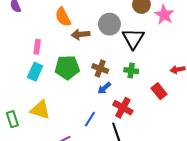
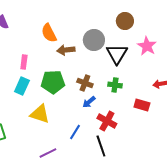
pink star: (164, 15) -> (147, 46), moved
red rectangle: (159, 91) -> (142, 105), turned -35
yellow triangle: (40, 110) -> (40, 114), moved

